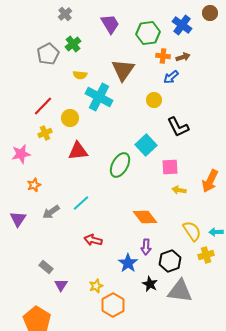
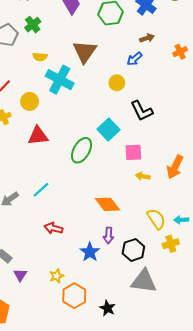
orange cross: (163, 56) -> (180, 52), moved, turned -32
black star: (150, 284) -> (107, 308), moved

